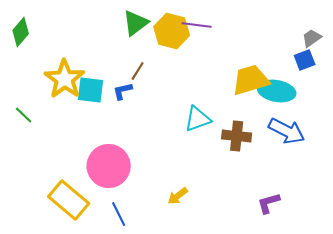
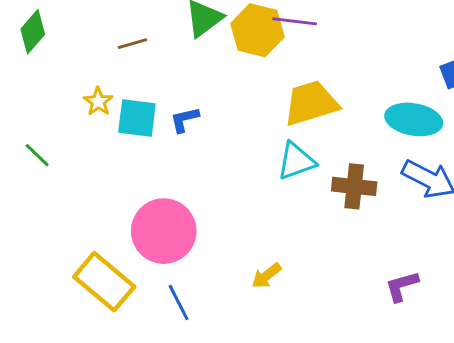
brown line: (138, 71) -> (132, 44), moved, turned 42
yellow star: (65, 79) -> (98, 102), size x0.5
yellow trapezoid: (251, 80) -> (311, 103), moved

